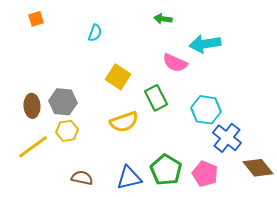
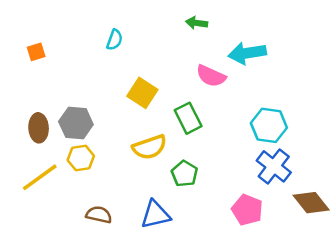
orange square: (36, 19) -> (36, 52), moved
cyan hexagon: (206, 110) -> (269, 125), moved
green pentagon: (166, 170) -> (184, 174), moved, size x0.7

